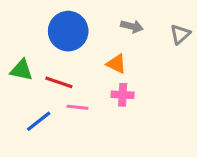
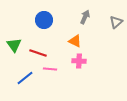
gray arrow: (132, 26) -> (85, 17), turned -80
blue circle: (68, 31) -> (44, 20), size x0.7
green triangle: (22, 70) -> (14, 45), turned 42

